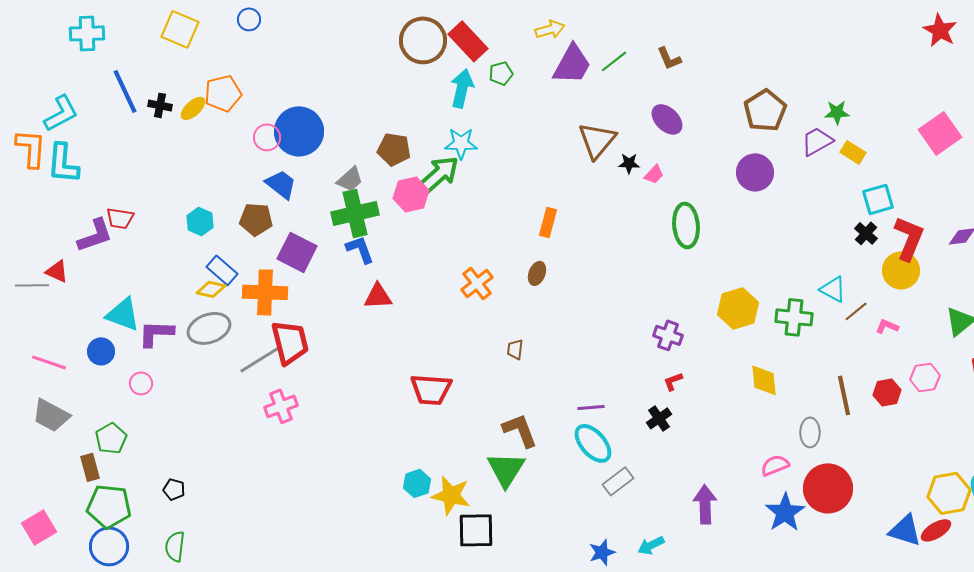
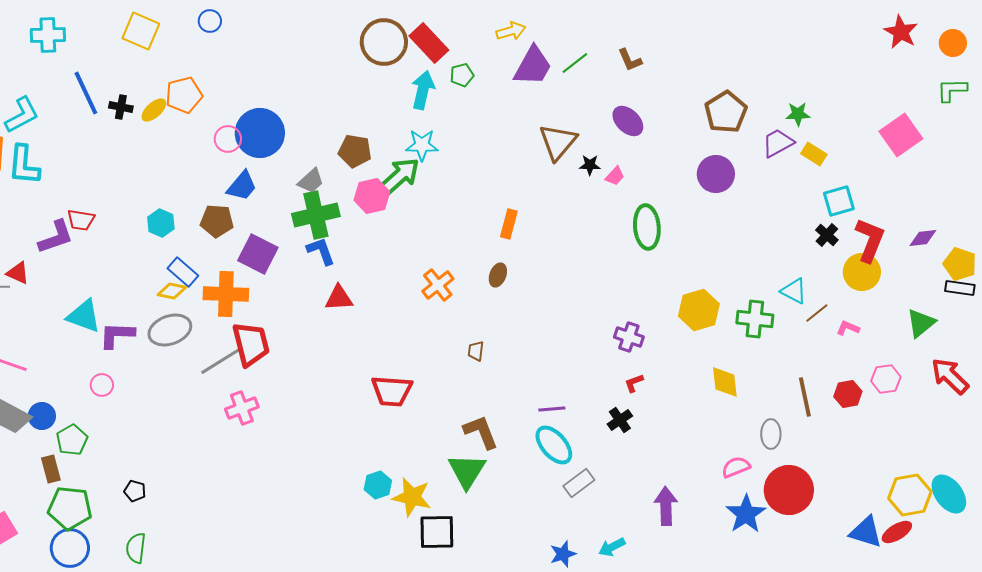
blue trapezoid: (281, 184) -> (242, 186), turned 92
blue circle: (101, 351) -> (42, 416), moved

